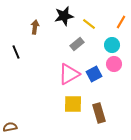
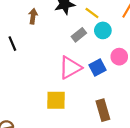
cyan circle: (112, 45) -> (103, 30), moved
yellow square: (73, 104) -> (56, 100), moved

